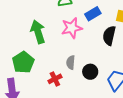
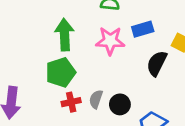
green pentagon: (23, 62) -> (61, 72), moved
gray semicircle: (71, 62) -> (96, 99), moved

